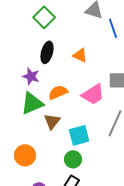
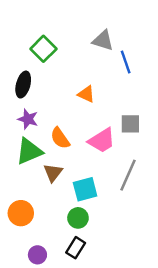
black ellipse: (47, 52) -> (23, 85), moved
orange semicircle: (58, 92) -> (60, 138), turned -102

